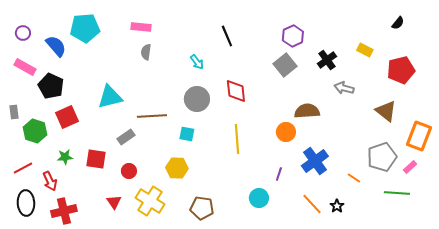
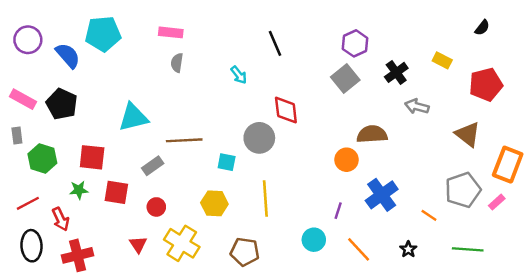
purple circle: (23, 33) -> (28, 40), size x1.5
pink rectangle: (25, 67) -> (23, 99), moved
gray circle: (197, 99) -> (259, 138), moved
red square: (67, 117) -> (92, 157), moved, turned 30
yellow line: (237, 139) -> (265, 198), moved
green line: (397, 193) -> (468, 249), moved
orange line: (312, 204) -> (359, 249), moved

